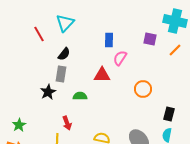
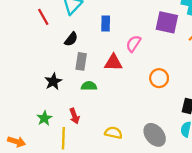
purple square: (150, 39) -> (167, 22), size x1.5
blue rectangle: (109, 40) -> (106, 24), moved
gray rectangle: (61, 74) -> (81, 61), moved
green star: (19, 125) -> (44, 118), moved

